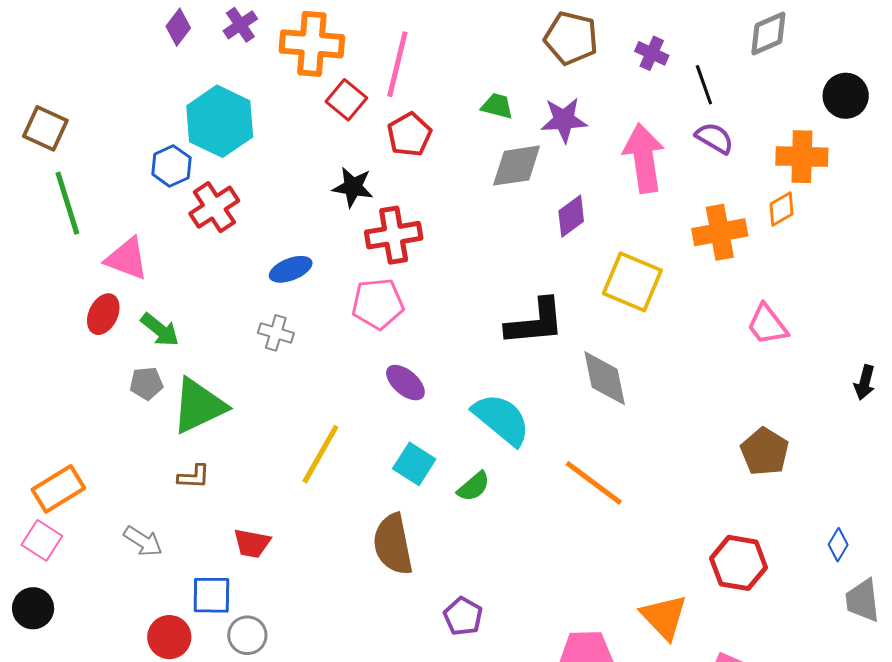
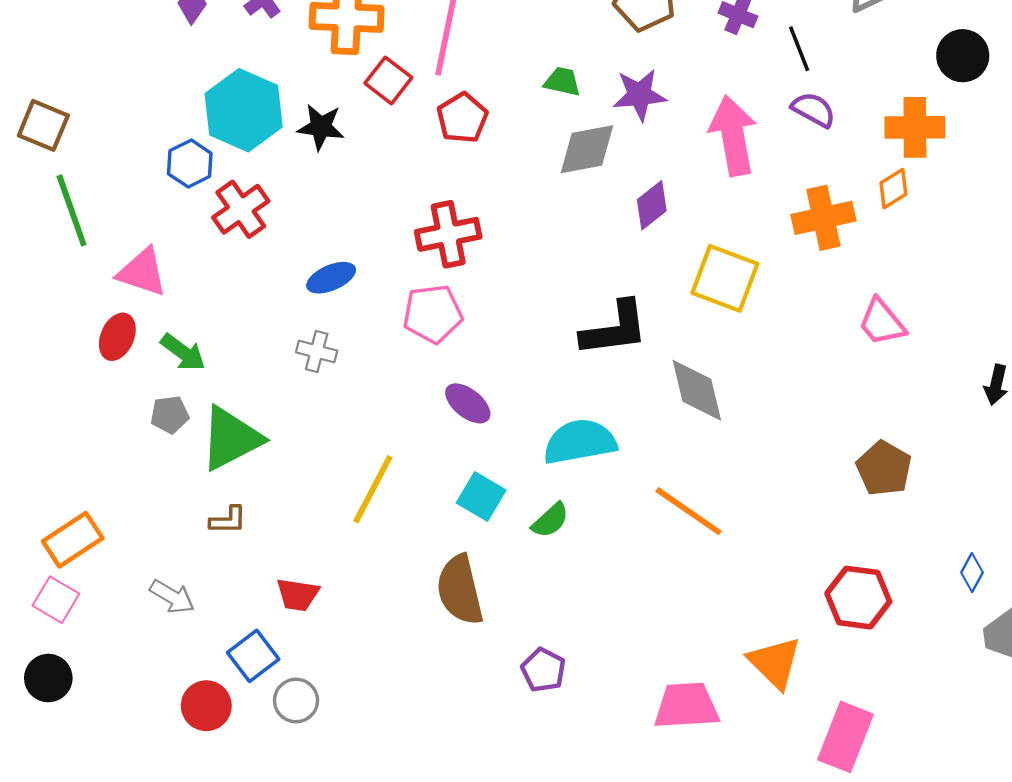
black star: (353, 187) -> (321, 127), moved
cyan semicircle: (501, 419) -> (580, 442), turned -48
blue square: (211, 595) -> (253, 656), turned -36

